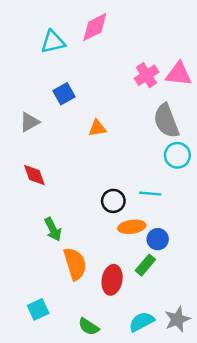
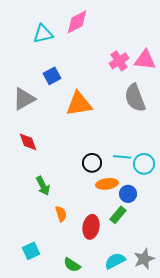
gray triangle: (29, 122) -> (24, 99), size x1.4
orange triangle: (97, 128) -> (79, 104), size x1.8
cyan circle: (177, 155) -> (144, 164), moved
orange semicircle: (75, 264) -> (61, 214), size x0.6

